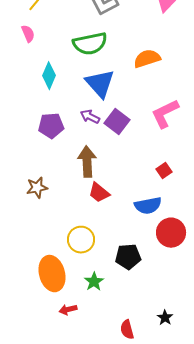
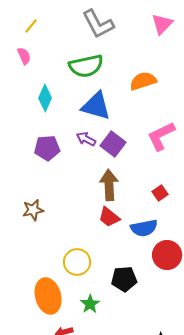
blue triangle: (100, 84) -> (96, 106), turned -32
brown arrow: (87, 162) -> (109, 185), moved
red trapezoid: (99, 193) -> (109, 217), moved

